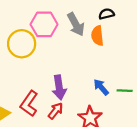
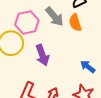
purple arrow: (59, 87) -> (42, 55), moved

